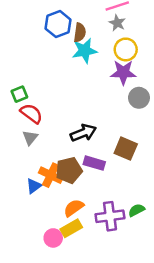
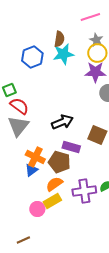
gray star: (117, 23) -> (96, 40), moved
blue hexagon: (58, 24) -> (32, 57), moved
gray triangle: (30, 138) -> (18, 126), size x1.6
brown pentagon: (69, 170) -> (59, 162), moved, turned 30
blue triangle: (34, 186) -> (31, 170), moved

